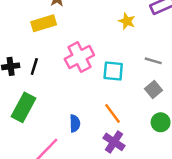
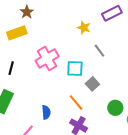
gray line: (153, 61) -> (99, 51), moved, turned 40
gray square: (154, 89) -> (92, 84), moved

